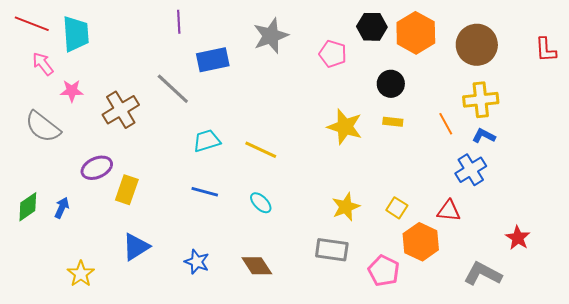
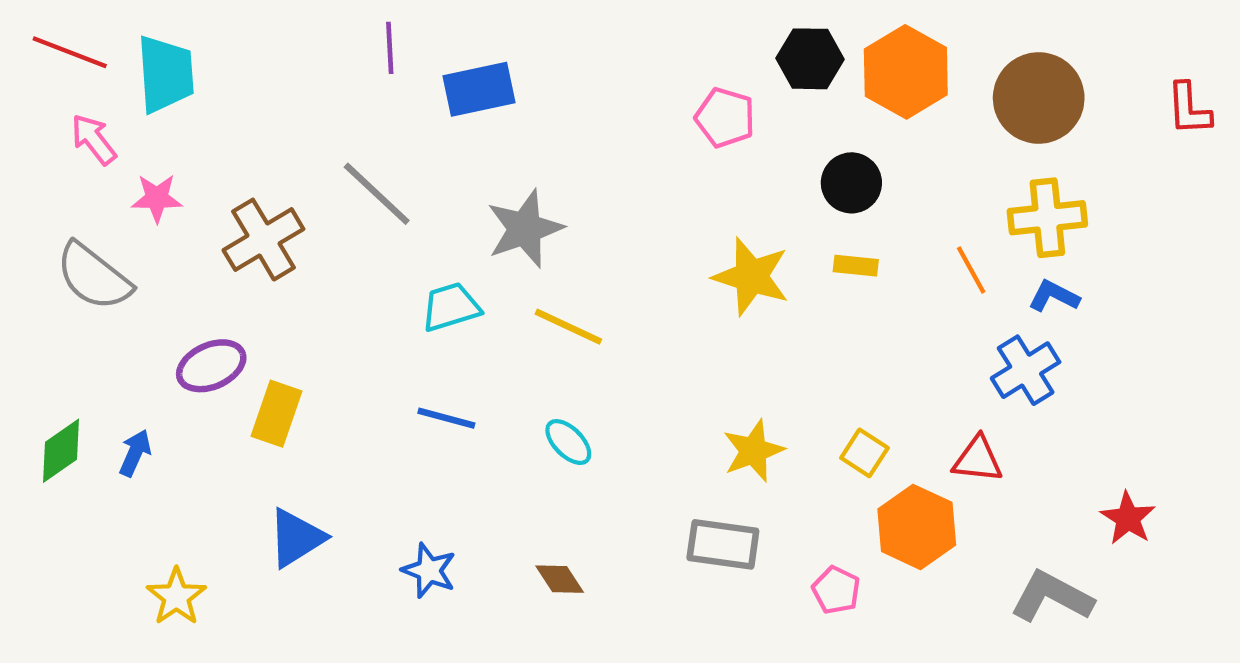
gray star: (271, 36) -> (525, 229), moved
blue rectangle: (213, 60) -> (479, 89), moved
brown diamond: (257, 266) -> (560, 579), size x0.7
pink pentagon: (384, 271) -> (836, 590), size x0.7

